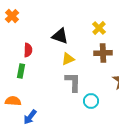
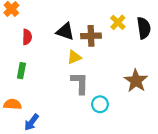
yellow cross: (99, 28) -> (118, 22), moved
red semicircle: (28, 50) -> (27, 37), moved
brown cross: (103, 53) -> (91, 36), moved

